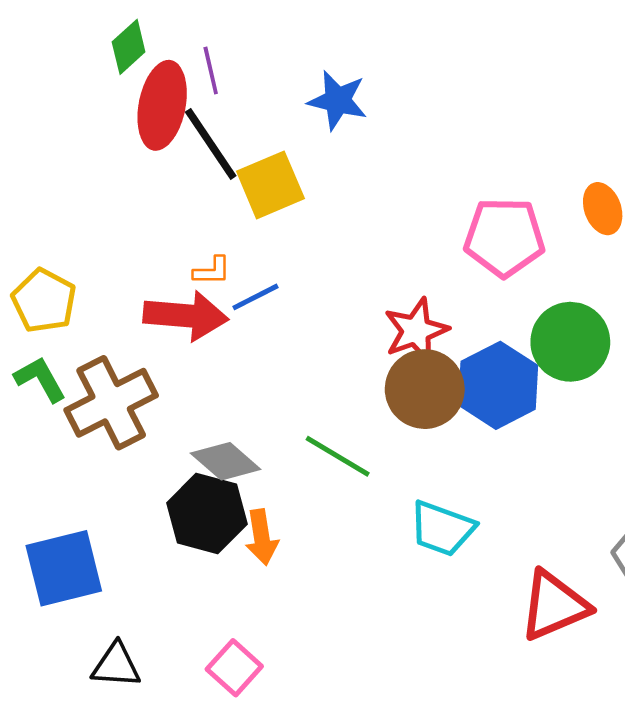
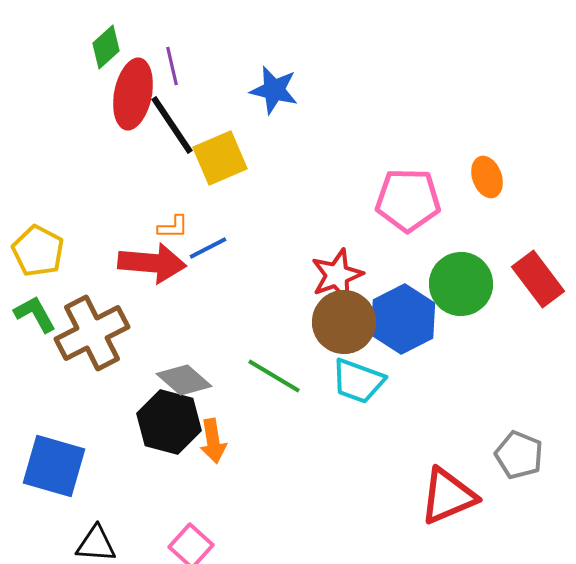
cyan trapezoid: (442, 528) -> (358, 381), moved
blue square: (64, 568) -> (54, 466), turned 30

